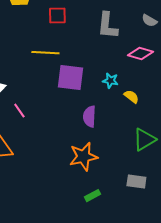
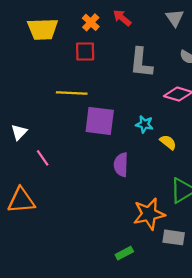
orange star: (83, 157) -> (149, 214), moved

